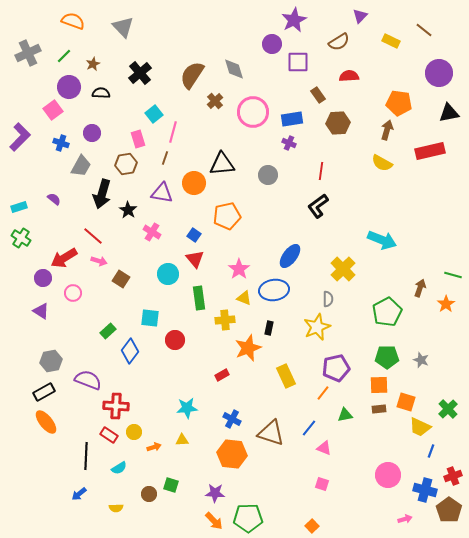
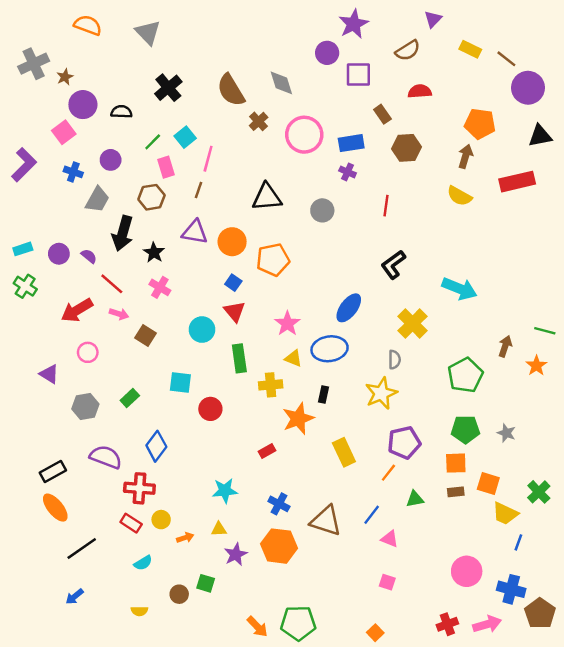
brown line: (424, 30) -> (506, 59), moved
green line: (64, 56) -> (153, 142), moved
brown star: (93, 64) -> (65, 77), moved
brown semicircle: (192, 75) -> (231, 90), turned -64
orange circle: (194, 183) -> (232, 242), moved
purple semicircle: (54, 199) -> (89, 256), moved
black L-shape: (318, 206) -> (393, 265), moved
pink cross: (152, 232) -> (160, 287), moved
purple circle: (43, 278) -> (59, 254), moved
blue diamond: (130, 351) -> (156, 446), moved
gray hexagon: (51, 361) -> (85, 407), moved
black line: (86, 456) -> (82, 548), moved, turned 52
red cross: (453, 476) -> (447, 624), moved
purple star: (215, 493) -> (236, 554), moved, turned -30
blue arrow: (79, 494) -> (74, 597), moved
pink arrow: (405, 519) -> (487, 624), size x1.6

